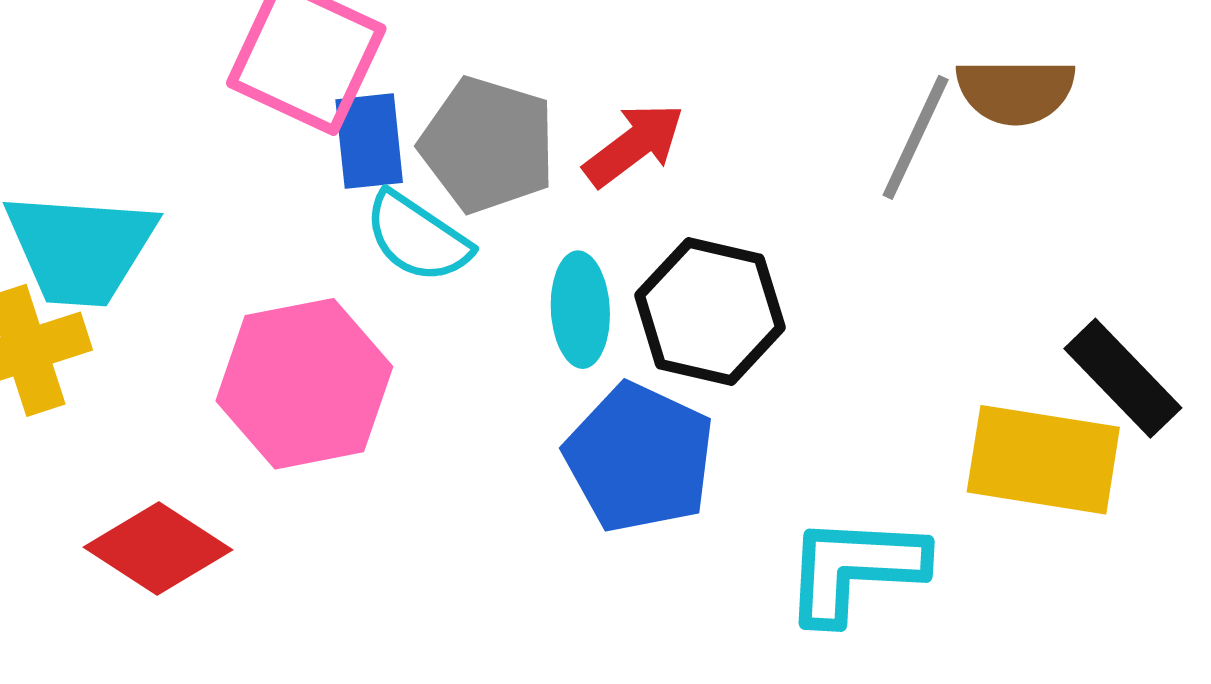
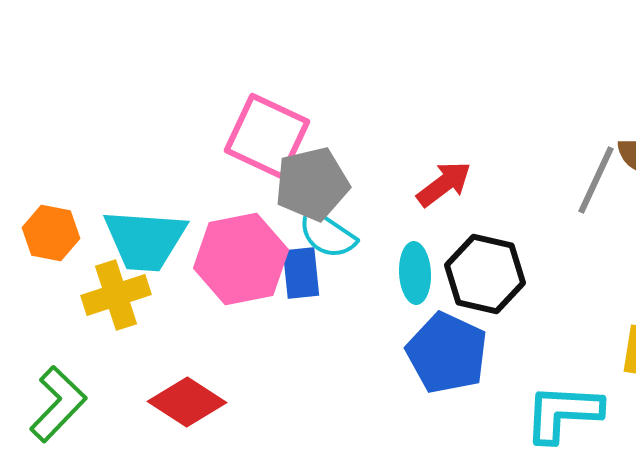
blue rectangle: (369, 141) -> (301, 273), moved
gray pentagon: (488, 145) -> (312, 184), moved, turned -30
pink hexagon: (304, 384) -> (241, 259), moved

